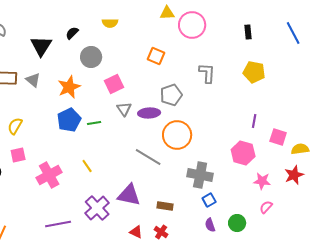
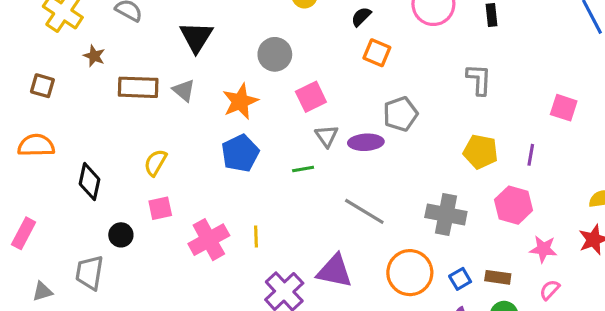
black rectangle: (248, 32) -> (492, 15), moved
black semicircle: (72, 33) -> (361, 17), moved
yellow pentagon: (254, 72) -> (481, 152), moved
gray L-shape: (207, 73) -> (479, 79), moved
green line: (94, 123) -> (303, 169), moved
orange circle: (177, 135) -> (410, 273), moved
pink square: (278, 137) -> (564, 108), moved
yellow line: (87, 166) -> (256, 236), moved, turned 32
gray cross: (200, 175) -> (446, 214), moved
brown rectangle: (165, 206) -> (498, 277), moved

